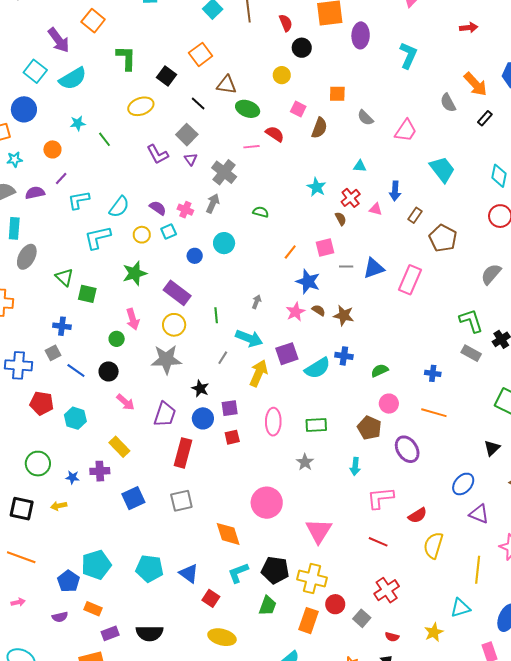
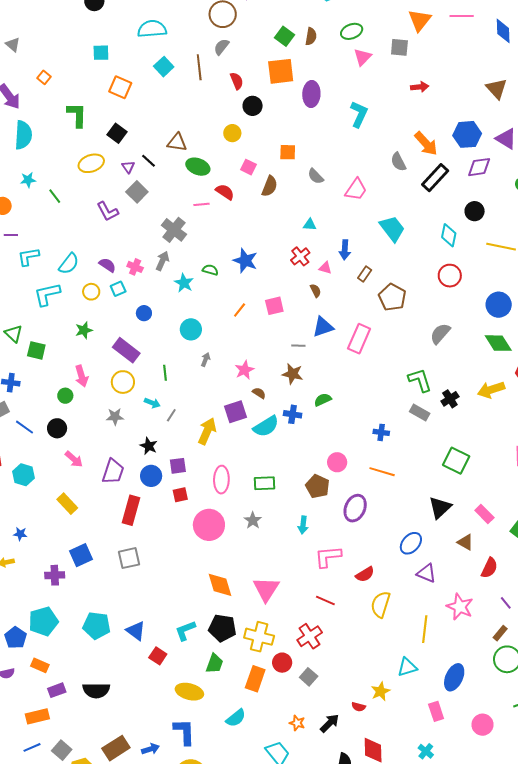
orange square: (93, 21) -> (44, 77), size x0.6
orange square: (201, 54) -> (120, 87), moved, turned -30
cyan semicircle: (73, 78) -> (23, 135), turned -56
black rectangle: (485, 118) -> (435, 178), size x1.8
purple triangle: (191, 159) -> (128, 167), moved
purple line: (61, 179) -> (11, 235), turned 48
cyan star: (316, 187) -> (184, 283), moved
brown semicircle: (341, 219) -> (316, 291), moved
cyan circle: (224, 243) -> (191, 329), moved
gray line: (346, 266) -> (298, 346), moved
green star: (135, 273) -> (84, 330), size x0.7
blue star: (308, 282) -> (245, 261), moved
brown semicircle: (319, 310) -> (259, 393), moved
cyan arrow: (249, 338) -> (152, 403), moved, size x0.6
gray star: (166, 359) -> (115, 417), size x0.6
green semicircle: (380, 371) -> (323, 400), moved
black triangle: (492, 448) -> (440, 508), size x1.4
purple ellipse: (407, 449) -> (355, 508), turned 56
purple cross: (100, 471) -> (55, 575), moved
pink circle: (267, 503) -> (209, 525), moved
orange diamond: (228, 534) -> (220, 585), moved
red cross: (387, 590) -> (310, 636), moved
yellow ellipse: (222, 637) -> (189, 692), moved
red semicircle: (392, 637) -> (358, 707), moved

